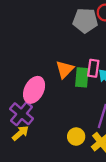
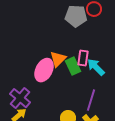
green rectangle: (82, 77) -> (73, 66), turned -30
pink ellipse: (34, 90) -> (44, 70), moved

